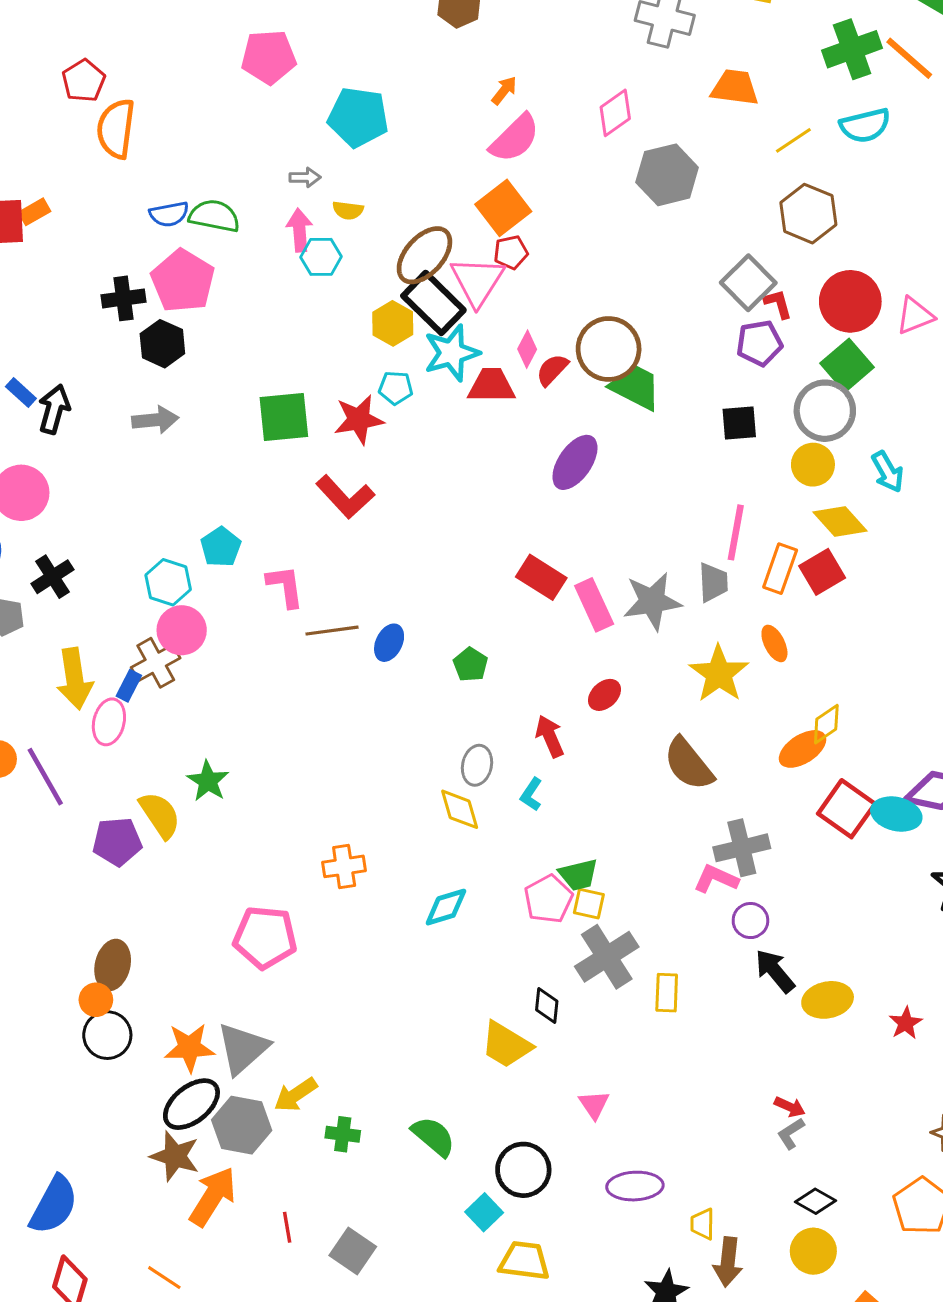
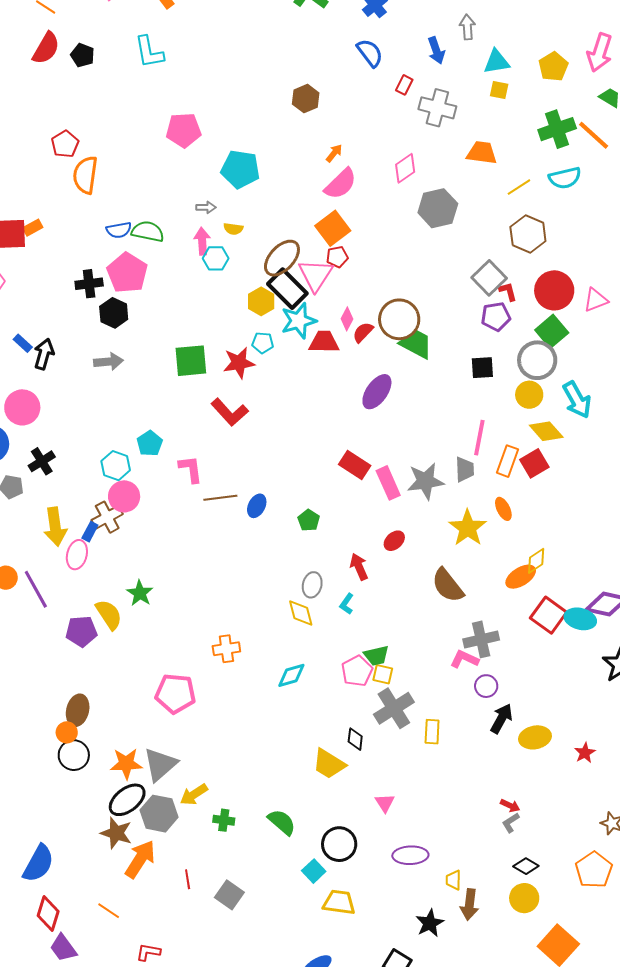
cyan arrow: (888, 472) -> (577, 400), size x1.4
black arrow: (775, 971) -> (501, 719), turned 68

